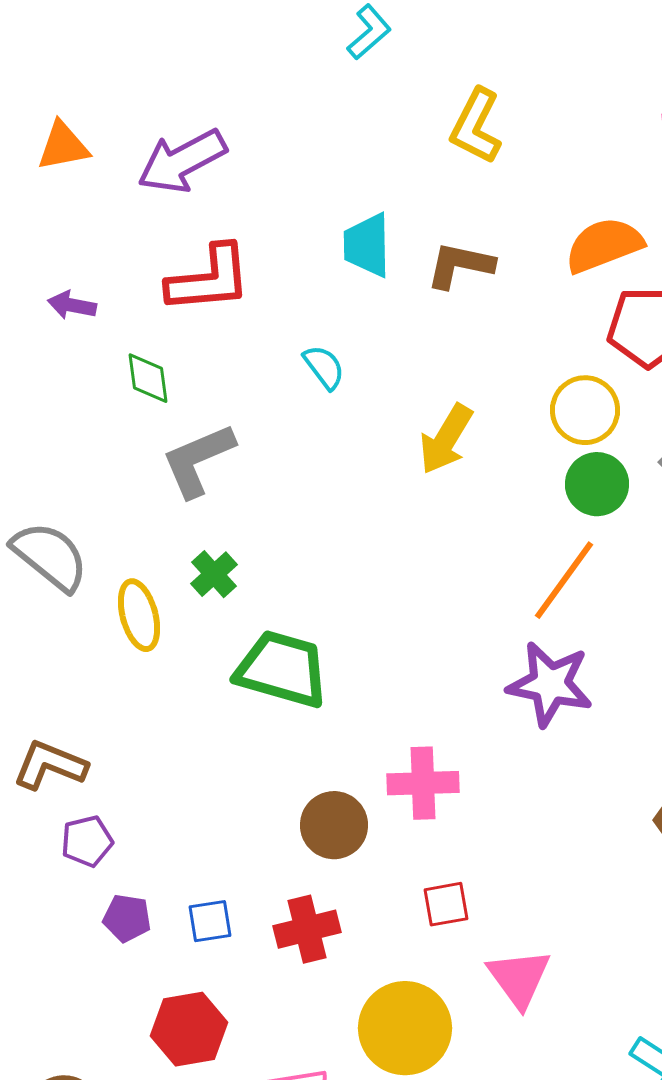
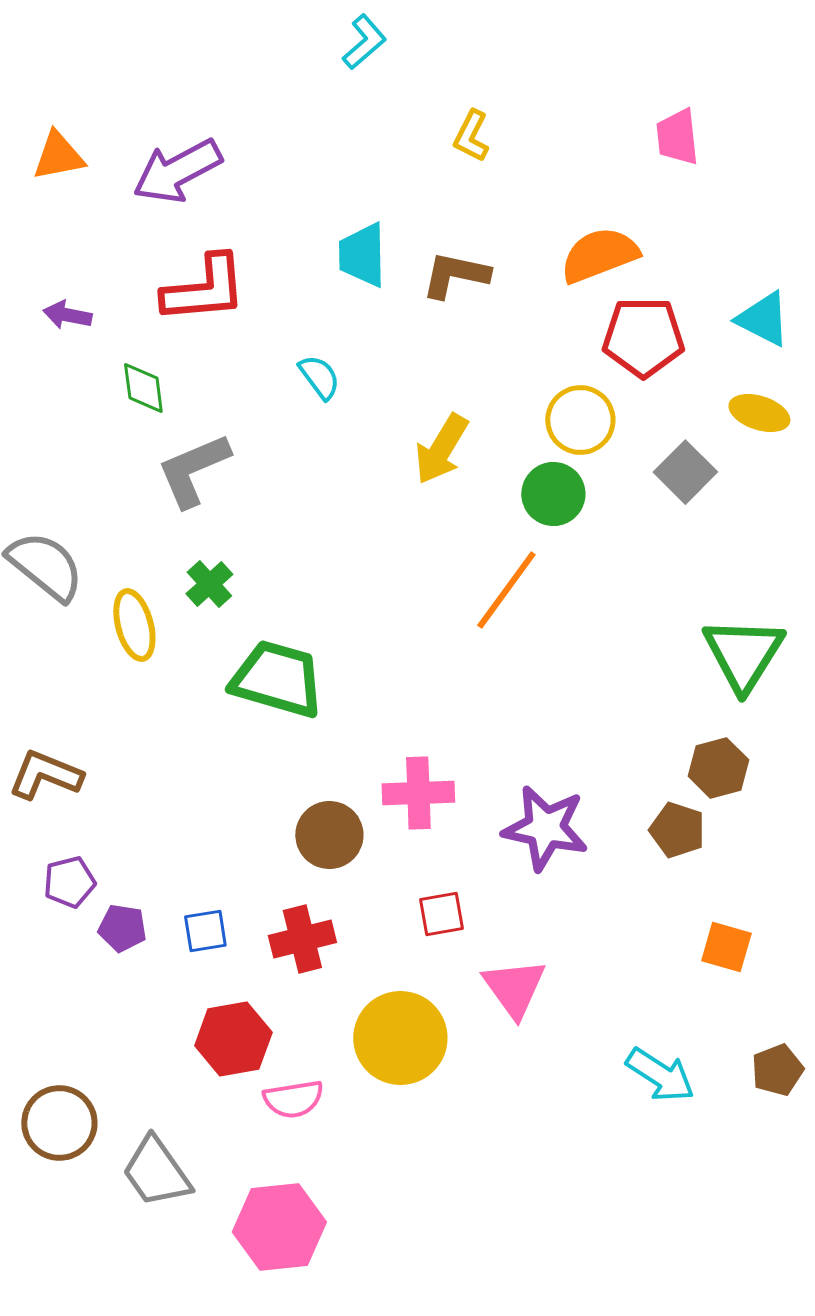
yellow L-shape: (476, 126) -> (471, 136), size x0.7
green circle: (597, 484) -> (553, 494), moved
orange line: (564, 580) -> (506, 590), moved
purple star: (550, 684) -> (545, 828), moved
purple pentagon: (87, 841) -> (69, 882), moved
red hexagon: (189, 1029) -> (233, 1039), moved

